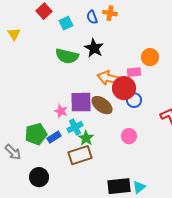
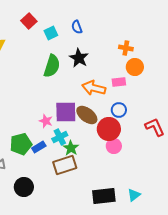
orange cross: (110, 13) -> (126, 48), moved
green semicircle: (67, 56) -> (52, 66), turned -85
red circle: (124, 88) -> (109, 129), moved
cyan triangle: (139, 187) -> (134, 195), moved

